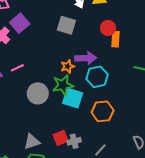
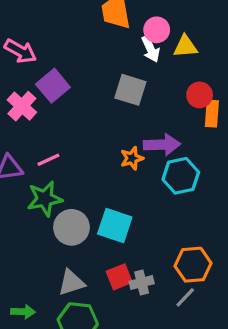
green star: (63, 85) -> (45, 199), moved
gray circle: (38, 93) -> (71, 227), moved
cyan square: (73, 98) -> (115, 225), moved
orange hexagon: (103, 111) -> (193, 265), moved

